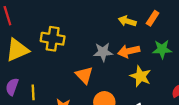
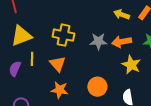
yellow cross: (53, 39) -> (63, 35), moved
orange triangle: (84, 75) -> (58, 64), moved
yellow line: (33, 92) -> (32, 59), moved

